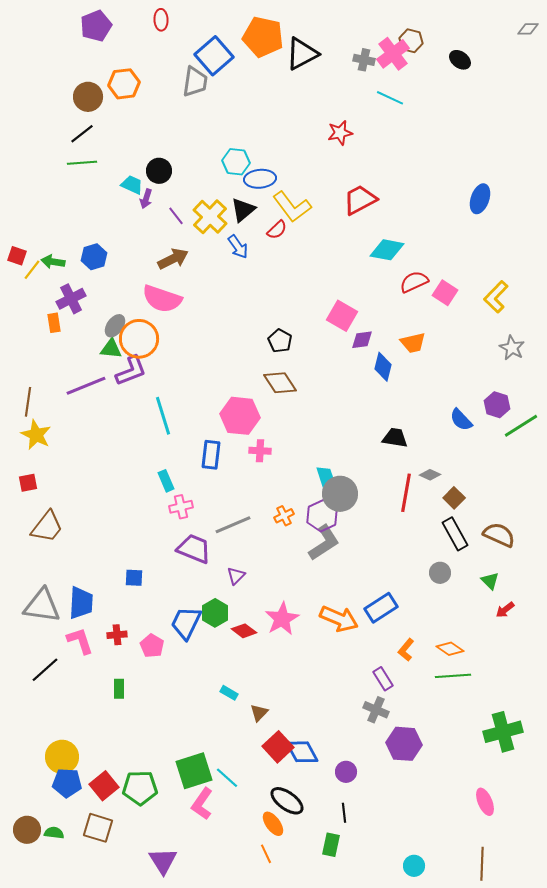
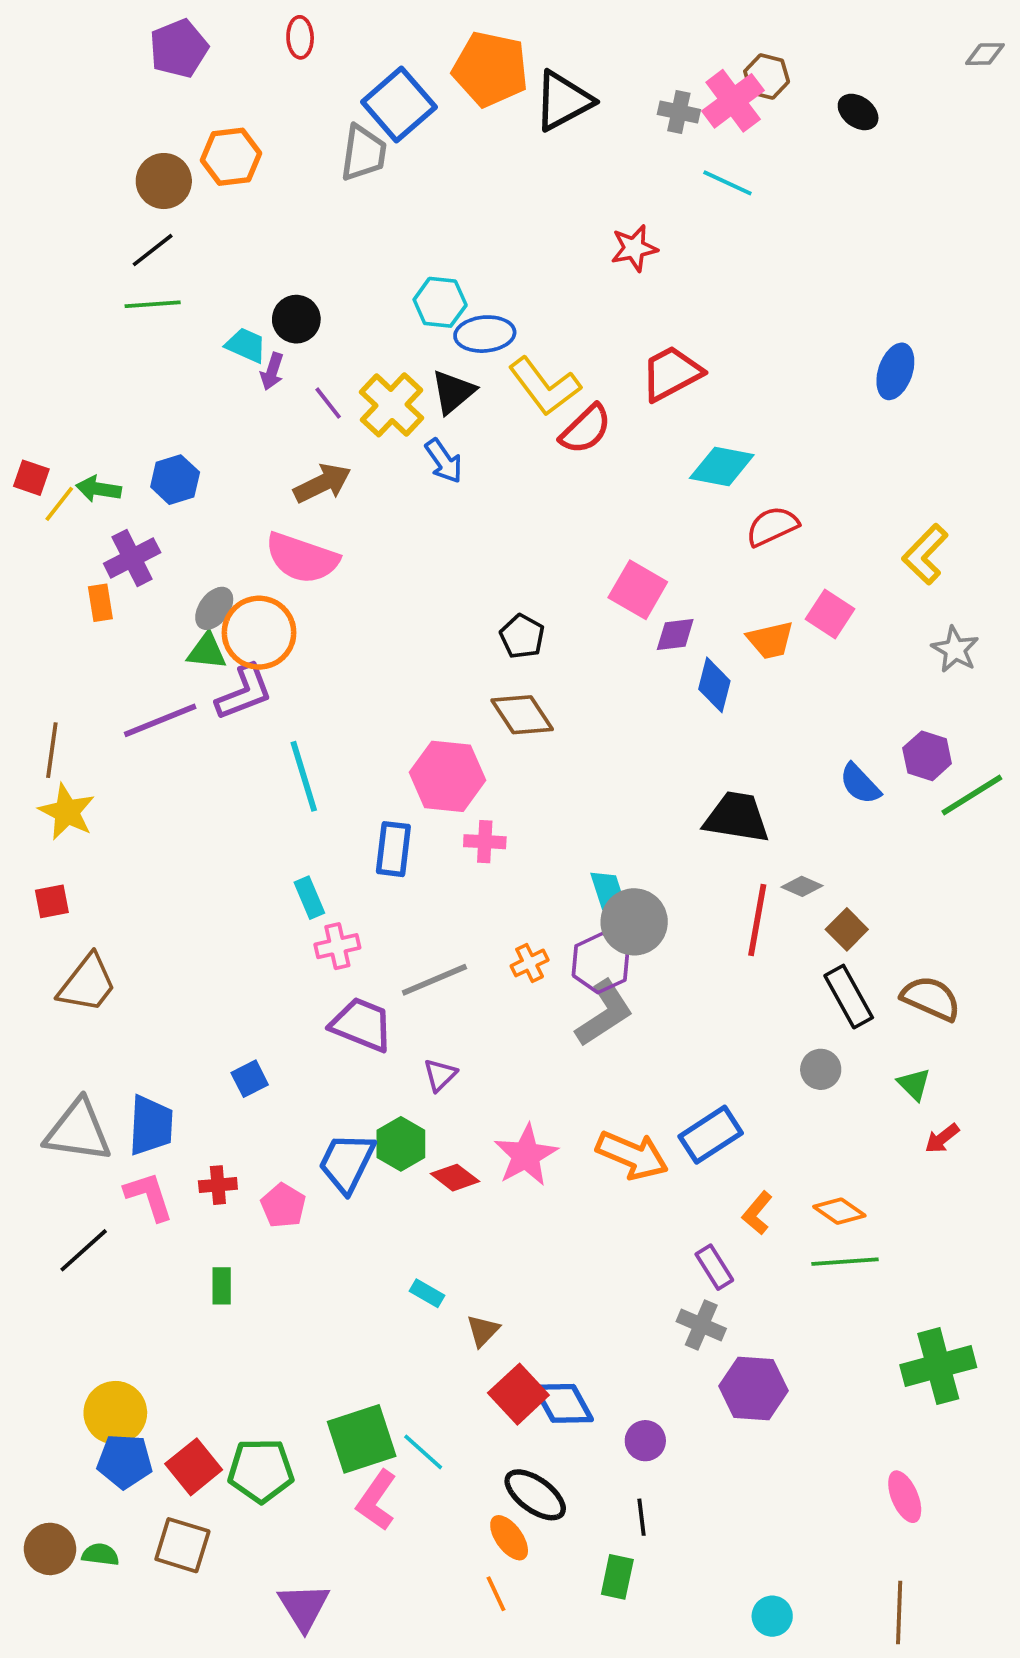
red semicircle: (277, 230) -> (586, 429), moved, size x1.4
pink square: (445, 293) -> (830, 614), moved
black trapezoid: (395, 438) -> (737, 817), size x1.4
blue square: (134, 578) -> (250, 1079), turned -30

